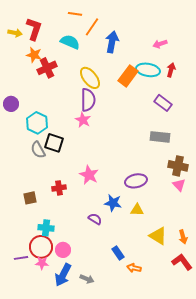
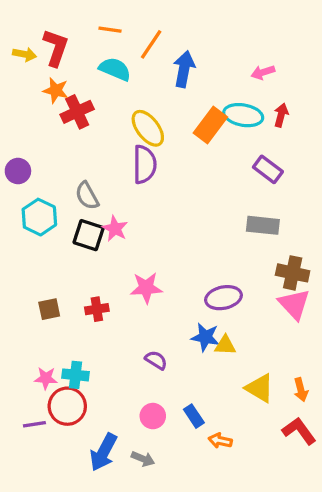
orange line: (75, 14) -> (110, 30), moved
pink star: (83, 120) -> (115, 229), moved
cyan hexagon: (37, 123) -> (39, 217), moved
gray semicircle: (38, 150) -> (87, 196), moved
pink star: (89, 175) -> (146, 288), turned -30
pink triangle: (179, 185) -> (294, 304), size x1.5
brown square: (30, 198) -> (49, 309), moved
blue star: (113, 203) -> (205, 337), moved
pink circle: (63, 250) -> (153, 416), moved
pink star: (42, 263) -> (46, 378), moved

